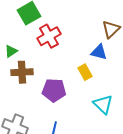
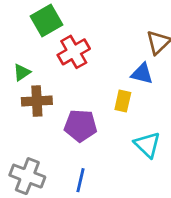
yellow rectangle: (85, 72) -> (123, 101), turned 42

